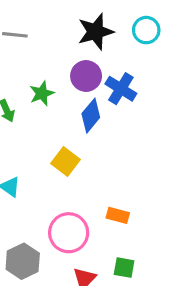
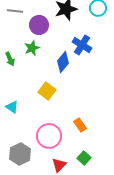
purple circle: (86, 76) -> (39, 25), moved
orange rectangle: (118, 215) -> (80, 125), turned 40
green square: (124, 268) -> (84, 158), turned 32

